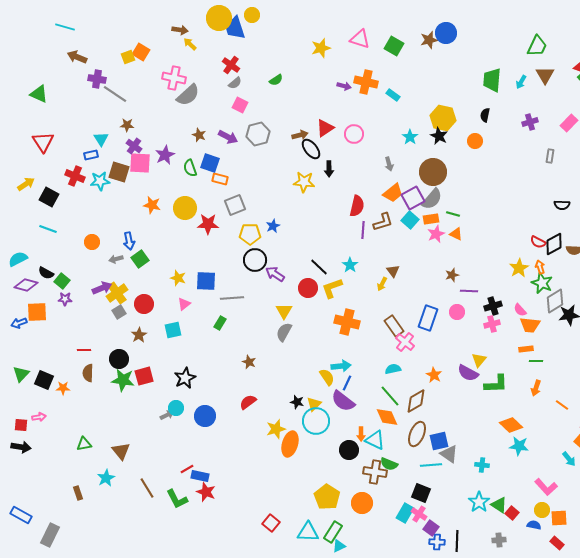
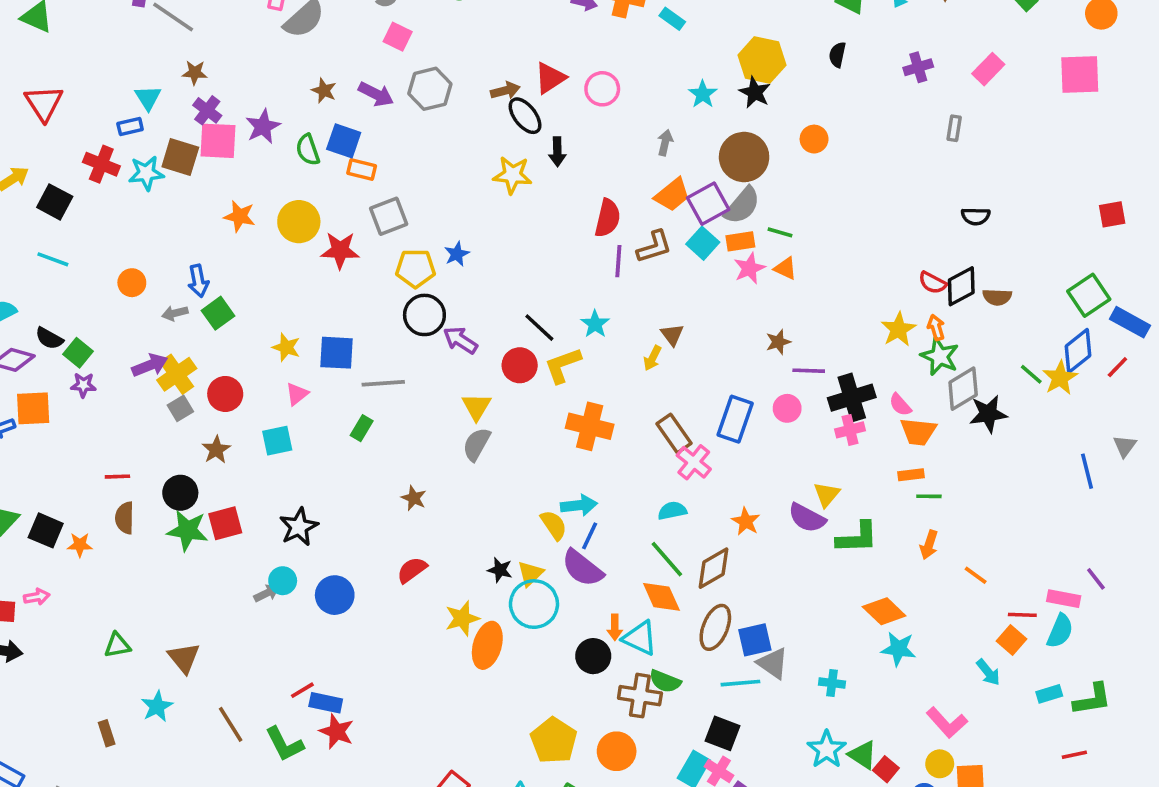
orange circle: (475, 141) -> (814, 139), moved
gray arrow: (389, 164) -> (665, 143), turned -152
black cross: (493, 306) -> (852, 398), size x1.4

